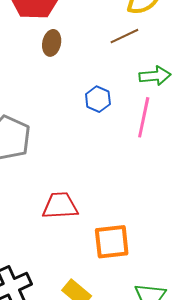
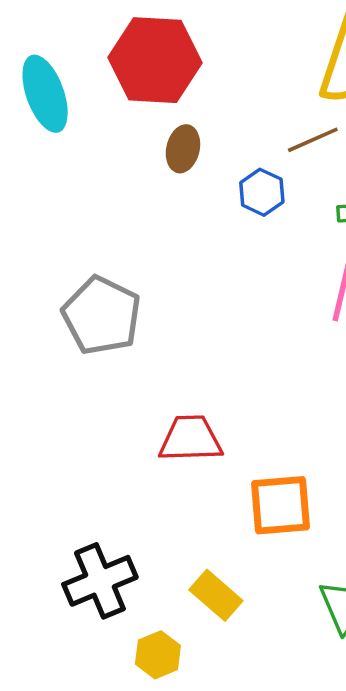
blue hexagon: (98, 99) -> (262, 192), moved

